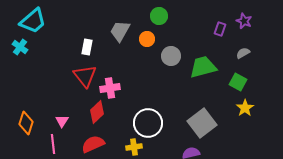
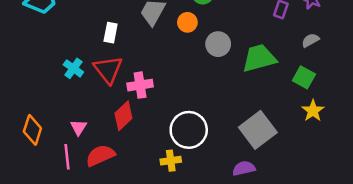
cyan cross: (20, 47) -> (73, 68), moved
red semicircle: (93, 144) -> (100, 155), moved

